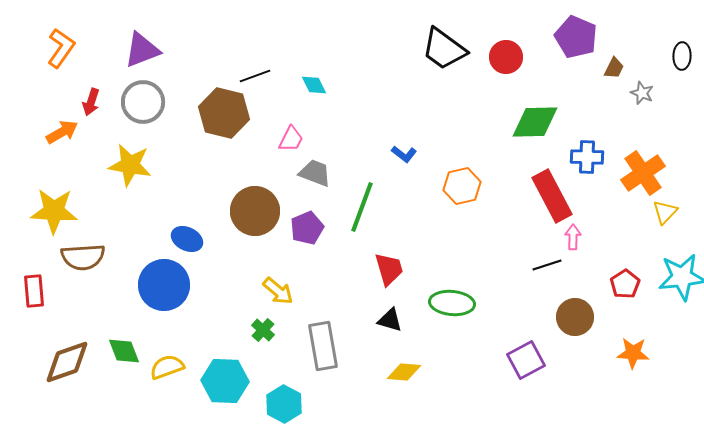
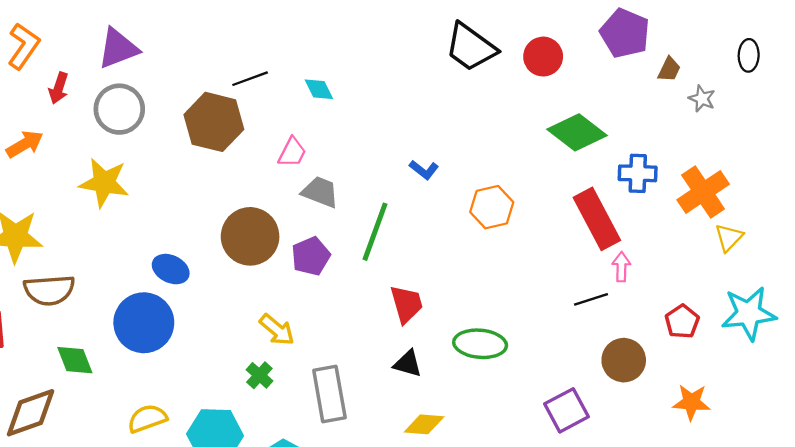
red arrow: (91, 102) -> (59, 88), moved
green diamond: (535, 122) -> (577, 132), turned 39
green diamond: (124, 351) -> (75, 360), moved

